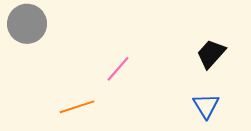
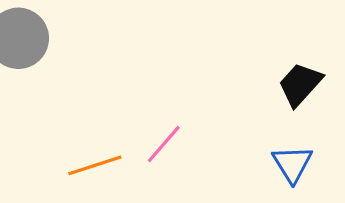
pink line: (118, 69) -> (164, 144), moved

